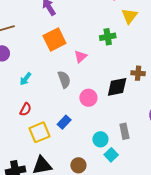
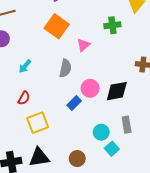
orange square: (54, 40) -> (57, 26), turned -30
gray semicircle: (64, 80) -> (65, 68), turned 30
black diamond: (117, 87) -> (117, 91), moved
blue rectangle: (64, 122) -> (74, 103), moved

